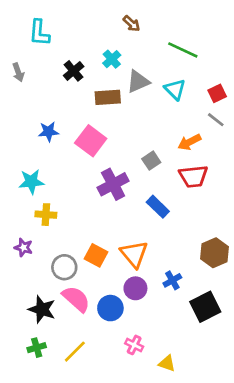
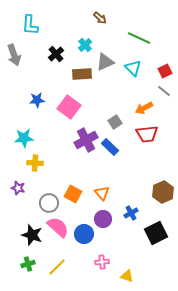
gray arrow: (18, 72) -> (14, 55), size x1.5
blue rectangle: (158, 207) -> (110, 147), moved
orange triangle: (134, 254) -> (102, 193), size x0.7
pink cross: (134, 345) -> (102, 262), turned -32

